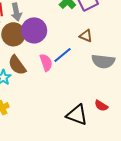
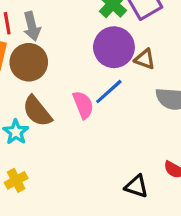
purple circle: (34, 30) -> (114, 47), moved
black triangle: (77, 115) -> (136, 186), size x0.7

